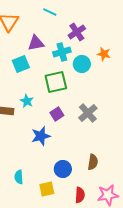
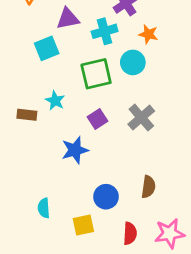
orange star: (104, 54) -> (148, 34), moved
cyan circle: (82, 64) -> (133, 62), moved

